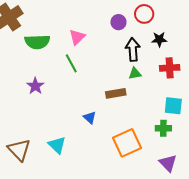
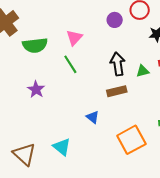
black arrow: (133, 50) -> (118, 64), moved
green triangle: (135, 73) -> (143, 71), moved

